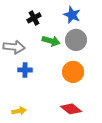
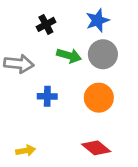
blue star: (72, 15) -> (97, 20), turned 30
blue cross: (25, 70) -> (47, 96), moved

